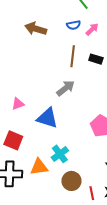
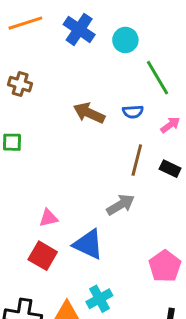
blue semicircle: (74, 25) -> (133, 112), moved
red square: (13, 140) -> (43, 256), moved

